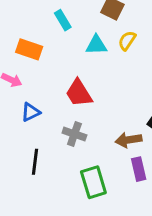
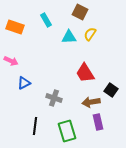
orange rectangle: (29, 49) -> (15, 27), moved
red trapezoid: (79, 93) -> (85, 73), moved
black line: (35, 162) -> (35, 126), moved

